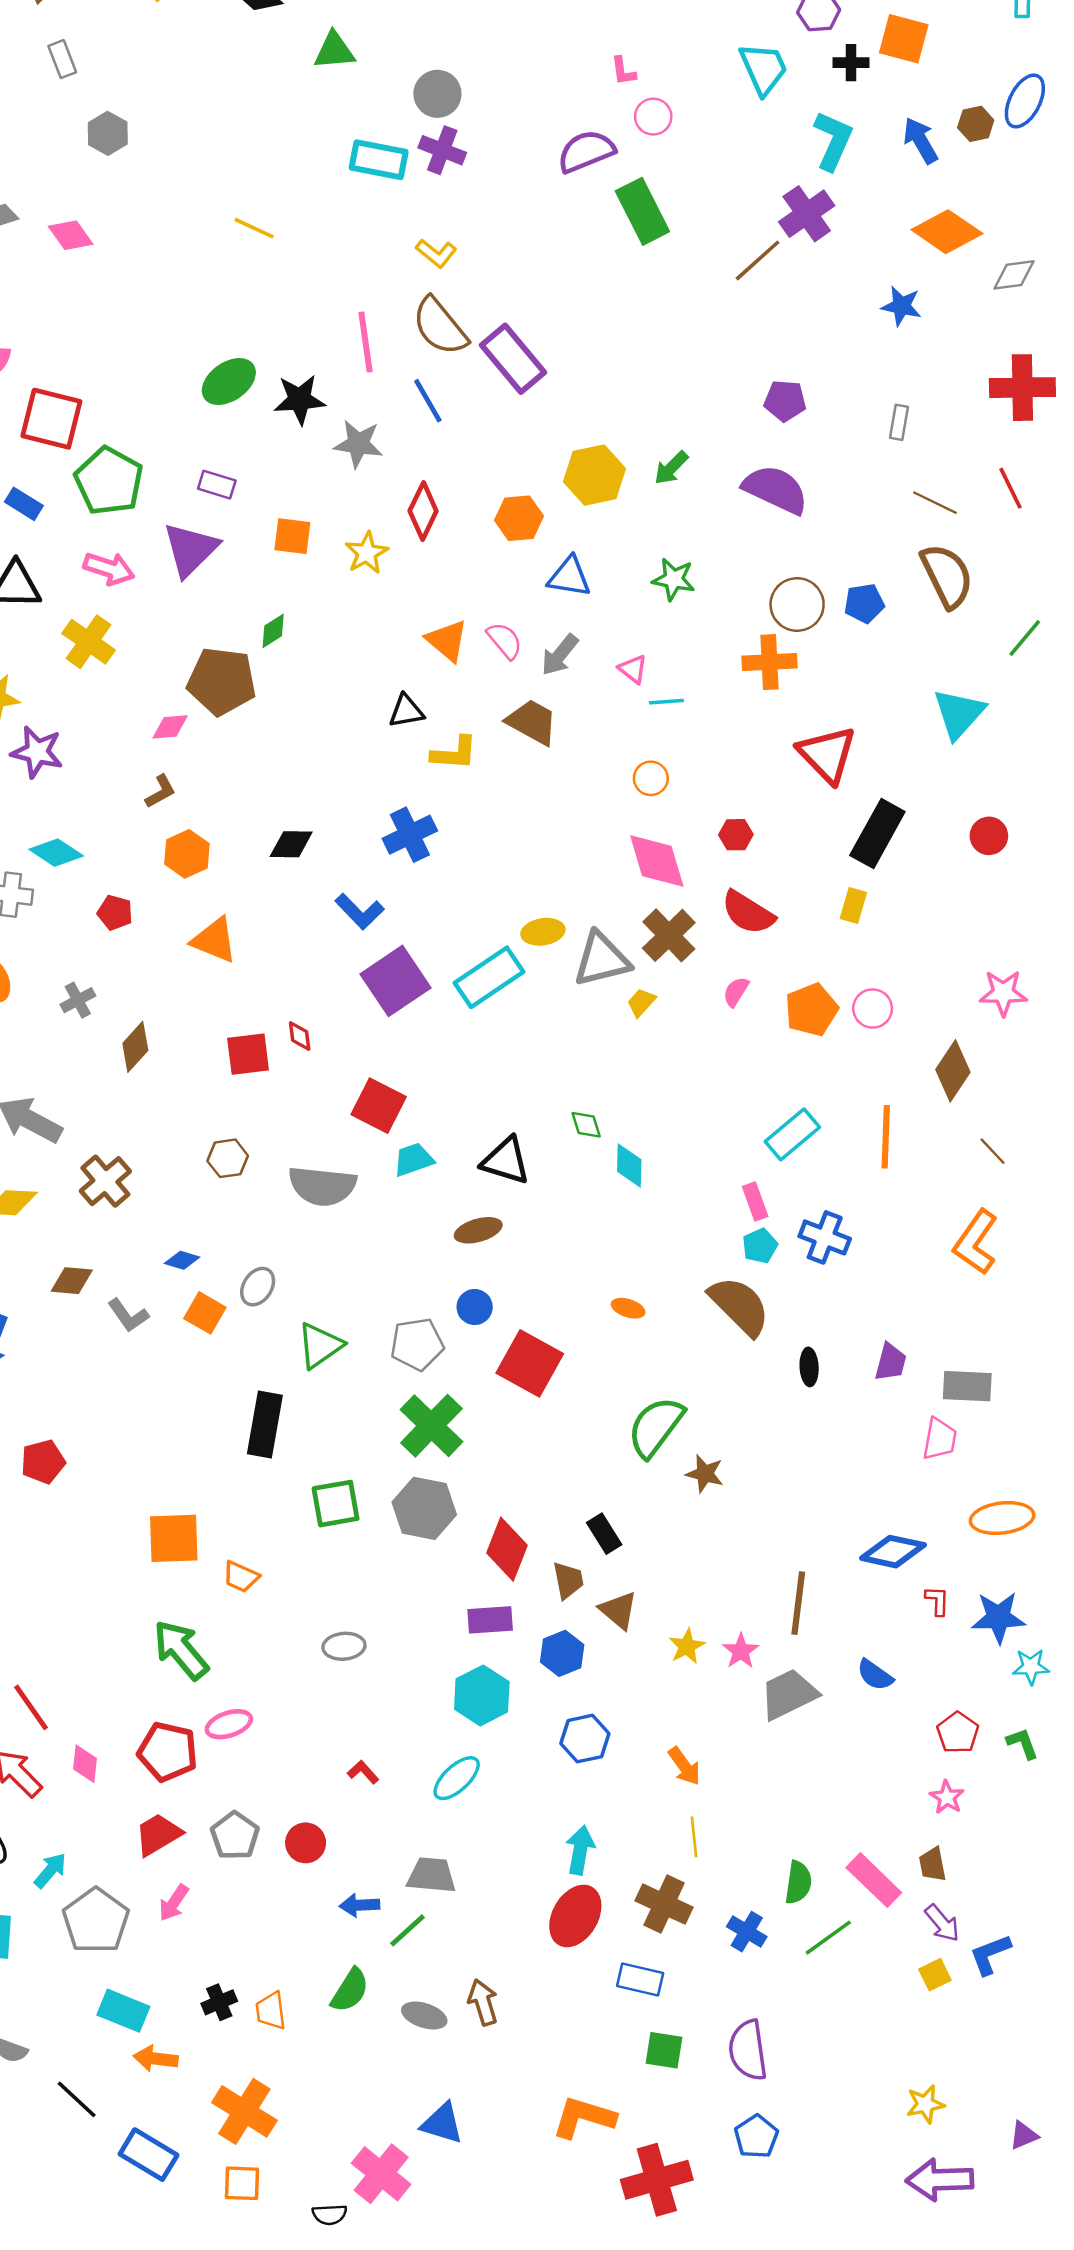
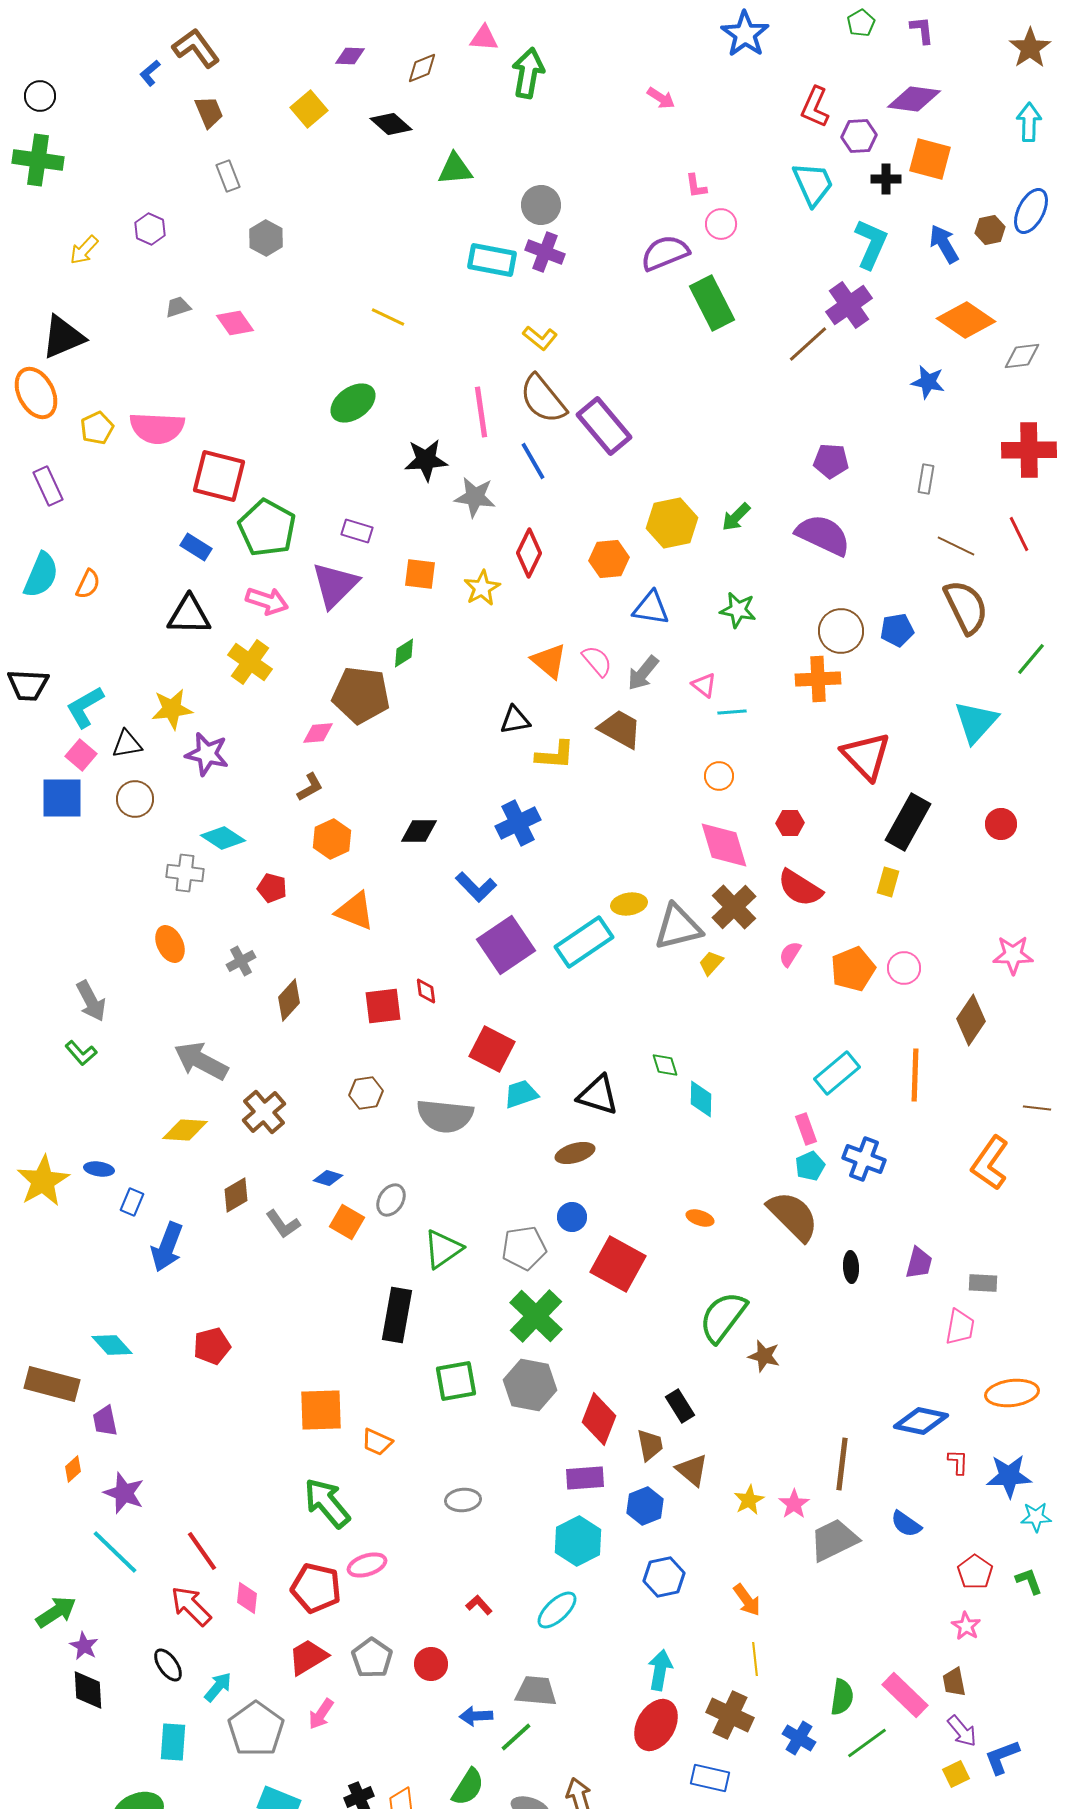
green ellipse: (229, 382) -> (353, 403), moved
brown line: (992, 1151) -> (1037, 1108), moved, turned -40
brown diamond: (72, 1281) -> (236, 1195), turned -36
gray rectangle: (967, 1386) -> (983, 1283), size x0.7

